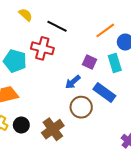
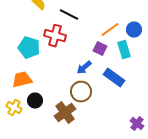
orange line: (105, 30) -> (110, 30), moved
brown circle: (81, 107) -> (81, 92), moved
black circle: (21, 125) -> (35, 101), moved

